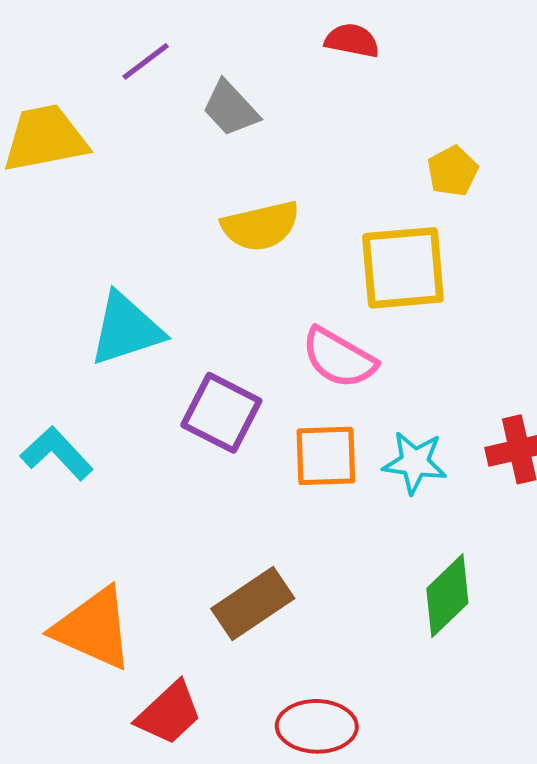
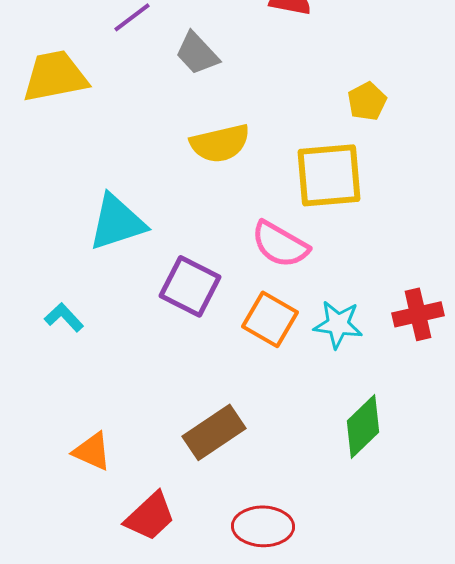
cyan L-shape: (57, 453) -> (64, 317), size x0.7
orange square: (326, 456) -> (270, 319), turned 32
orange triangle: (93, 628) -> (92, 451), size x0.6

